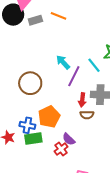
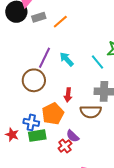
orange line: (58, 16) -> (60, 22), moved, turned -63
purple line: (74, 76) -> (45, 58), moved
red arrow: (82, 100) -> (68, 95), moved
brown semicircle: (87, 115) -> (91, 112), size x1.5

